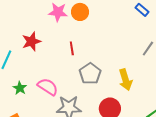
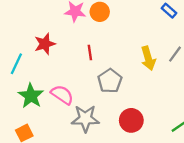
yellow arrow: (125, 80) -> (148, 58), moved
green star: (20, 88) -> (31, 96), size x1.6

